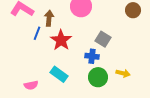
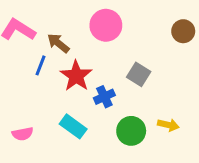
brown arrow: (49, 18) -> (58, 43), turned -56
blue cross: (92, 56) -> (104, 97), moved, turned -32
pink semicircle: (31, 85) -> (23, 134), moved

